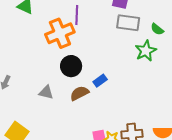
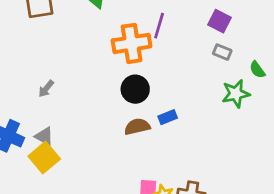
gray rectangle: (128, 23) -> (222, 52), size x0.6
gray triangle: (46, 92) -> (44, 136), moved

